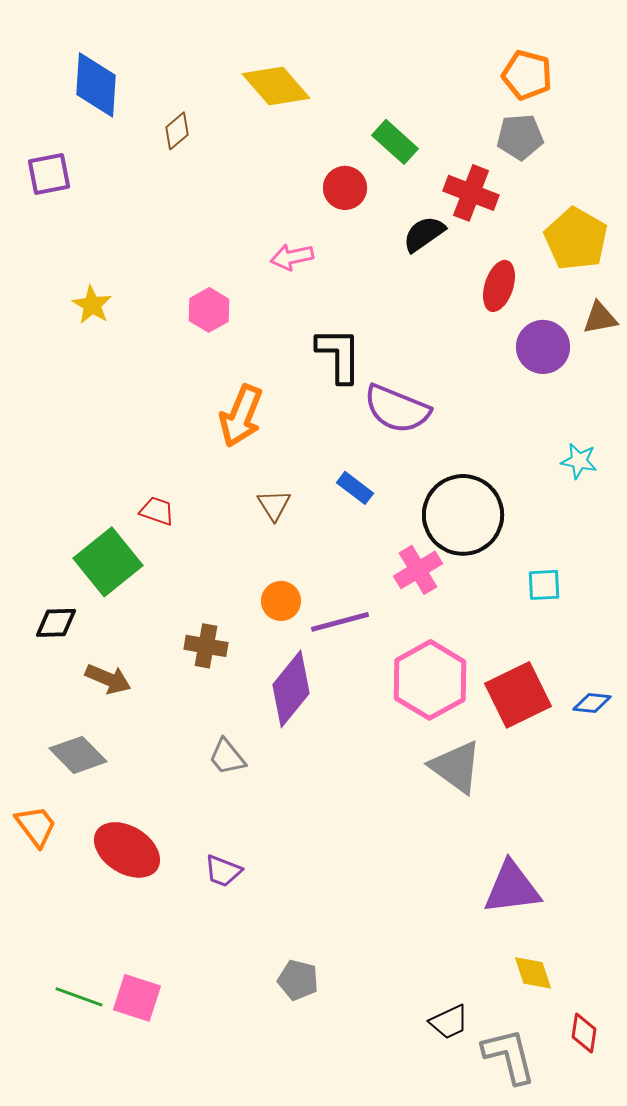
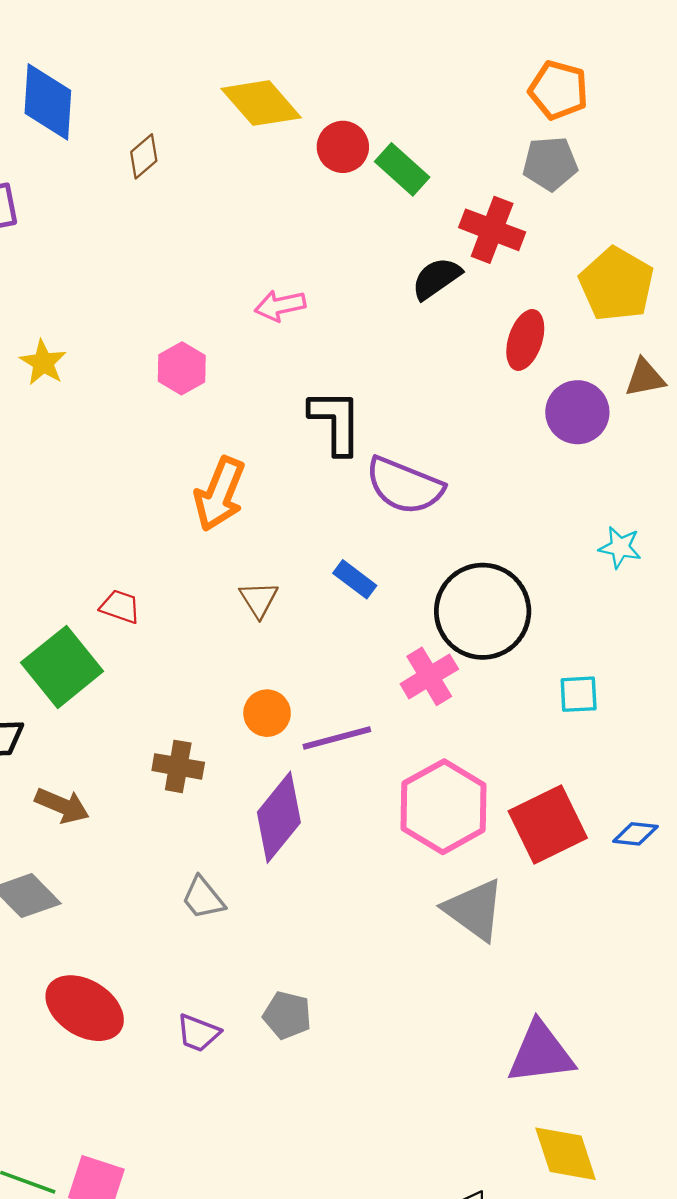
red circle: (345, 188) -> (343, 147), moved
yellow diamond: (533, 973) -> (566, 1154), size x1.4
gray pentagon: (298, 980) -> (287, 1015), moved

